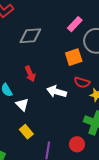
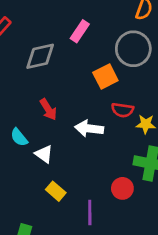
pink rectangle: (75, 24) -> (80, 31), moved
red circle: (77, 144) -> (122, 188), moved

